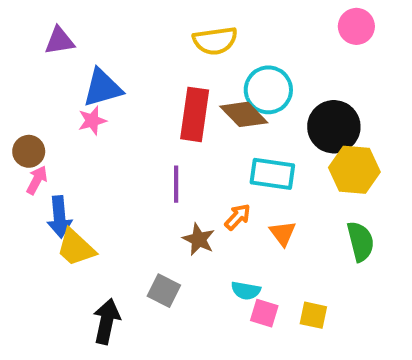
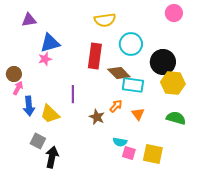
brown diamond: (244, 114) -> (119, 73), moved
purple line: (176, 184) -> (73, 94), moved
green semicircle: (361, 241) -> (176, 118), turned -60
yellow trapezoid: (76, 248) -> (50, 114), moved
gray square: (164, 291) -> (38, 141), moved
yellow square: (313, 315) -> (153, 154), size x1.5

